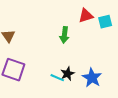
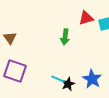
black star: (67, 74) -> (68, 84), moved

